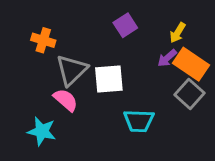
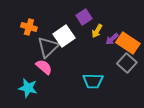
yellow arrow: (178, 33) -> (97, 31), moved
white square: (109, 79) -> (64, 36), moved, turned -30

